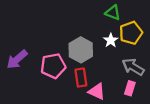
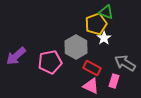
yellow pentagon: (131, 33) -> (96, 24), moved
red rectangle: (81, 78) -> (92, 68), moved, turned -54
pink rectangle: (130, 88) -> (114, 81), moved

